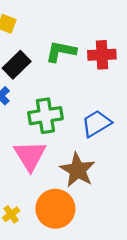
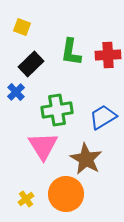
green L-shape: (61, 51) -> (71, 52), turned -92

